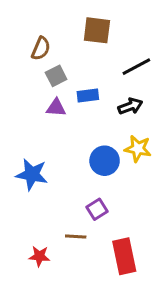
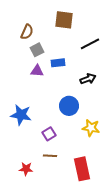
black arrow: (130, 106) -> (88, 79), moved
yellow star: (138, 149) -> (91, 128), moved
purple square: (97, 209) -> (49, 134), moved

